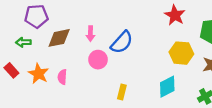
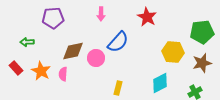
red star: (175, 15) -> (147, 17), moved
purple pentagon: (36, 16) -> (53, 18), moved
pink arrow: (90, 34) -> (101, 14), moved
brown diamond: (59, 38) -> (73, 51), moved

